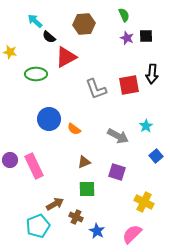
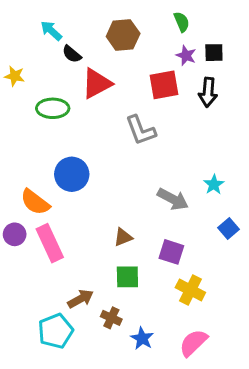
black arrow: (152, 74) -> (208, 92), moved
red square: (129, 85) -> (164, 85), moved
orange semicircle: (74, 129) -> (35, 202), moved, size x1.5
yellow cross: (144, 202) -> (190, 290), moved

